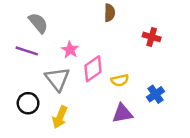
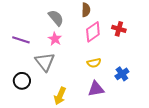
gray semicircle: (38, 23) -> (56, 18), moved
pink diamond: (93, 69) -> (93, 32), moved
yellow arrow: (60, 117) -> (60, 96), moved

